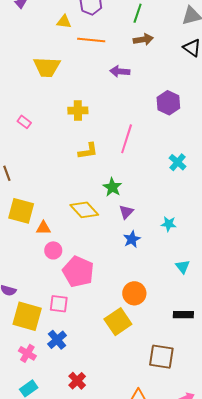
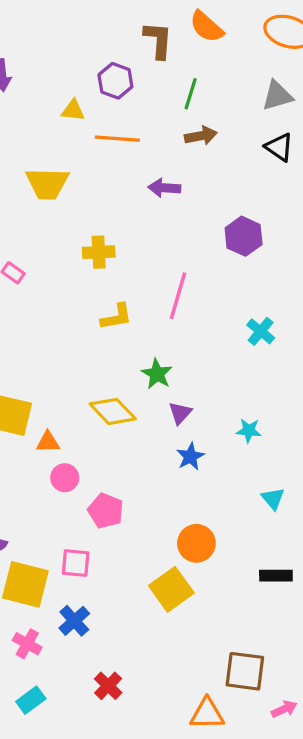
pink pentagon: (78, 272) -> (106, 511), size x0.7
brown square: (161, 357) -> (245, 671), moved

